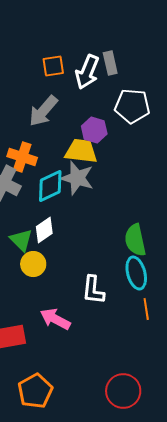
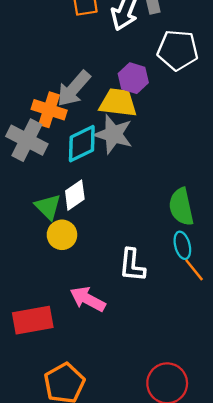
gray arrow: (43, 111) -> (74, 89), moved
cyan ellipse: (136, 273) -> (182, 245), size x0.7
orange line: (146, 309) -> (194, 270), moved, turned -30

